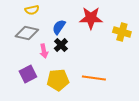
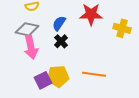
pink arrow: (44, 51) -> (31, 47), moved, size x1.6
purple square: (28, 74) -> (43, 80), moved

